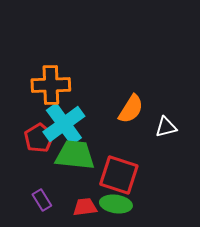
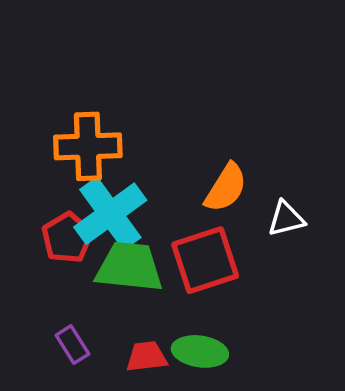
red square: (119, 175) -> (205, 260), moved, turned -36

